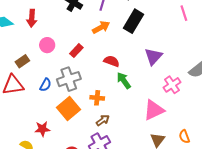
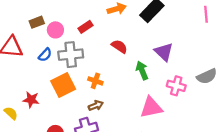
pink circle: (47, 45) -> (55, 30), moved
purple triangle: (153, 56) -> (164, 52), turned -42
brown rectangle: (22, 61) -> (37, 22), moved
green arrow: (124, 80) -> (142, 70), moved
pink cross: (172, 85) -> (176, 86), turned 36

